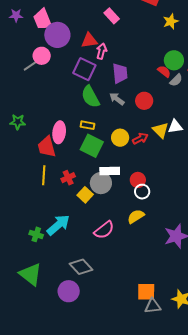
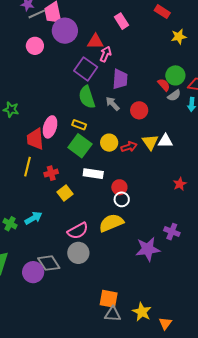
pink circle: (42, 56) -> (35, 46), moved
gray line: (32, 65) -> (37, 14), moved
gray circle: (101, 183) -> (78, 253), moved
yellow semicircle: (136, 216) -> (111, 223), size x1.4
cyan arrow: (58, 225) -> (33, 218), size x0.7
purple circle: (69, 291) -> (33, 272), moved

